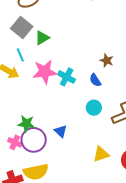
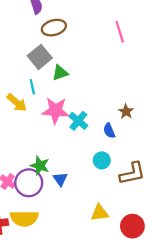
green star: (26, 124) -> (40, 166), moved

